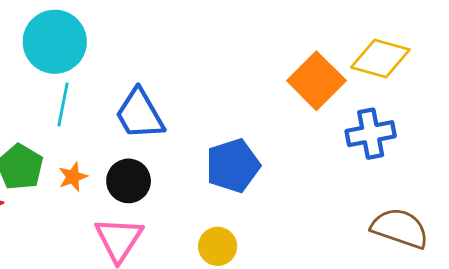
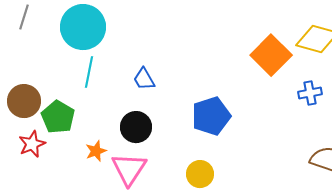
blue trapezoid: (140, 114) -> (144, 79), size x0.6
blue cross: (371, 134) -> (310, 93), size x0.7
orange star: (73, 177) -> (96, 151), moved

